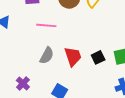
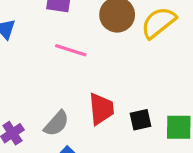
gray semicircle: (47, 56) -> (56, 123), moved

